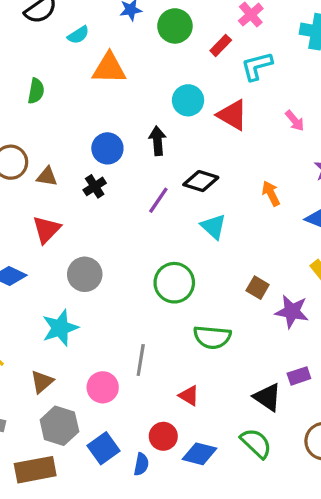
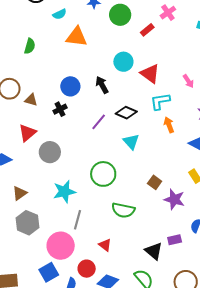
cyan L-shape: (257, 66) -> (160, 101), moved
black arrow: (158, 141) -> (102, 85), turned -30
gray circle: (85, 274) -> (50, 152), moved
cyan star: (60, 328) -> (64, 192), moved
brown triangle: (42, 382) -> (20, 193), moved
pink circle: (103, 387) -> (61, 246), moved, size x1.4
gray hexagon: (59, 426) -> (28, 223), moved

